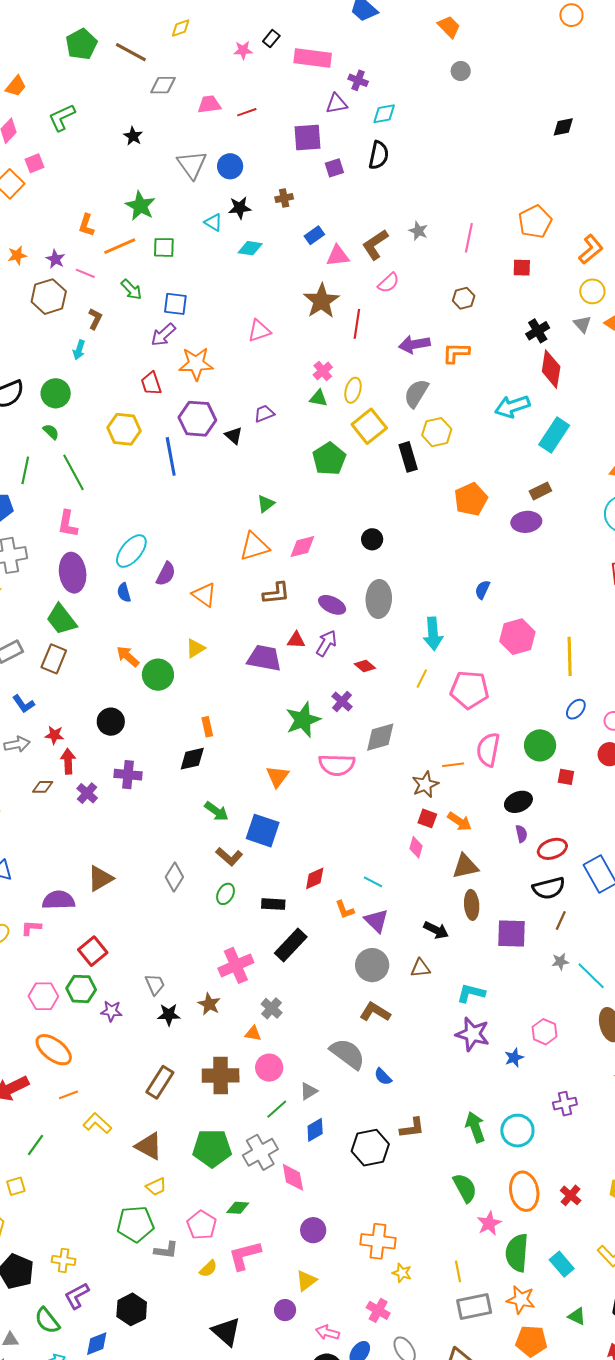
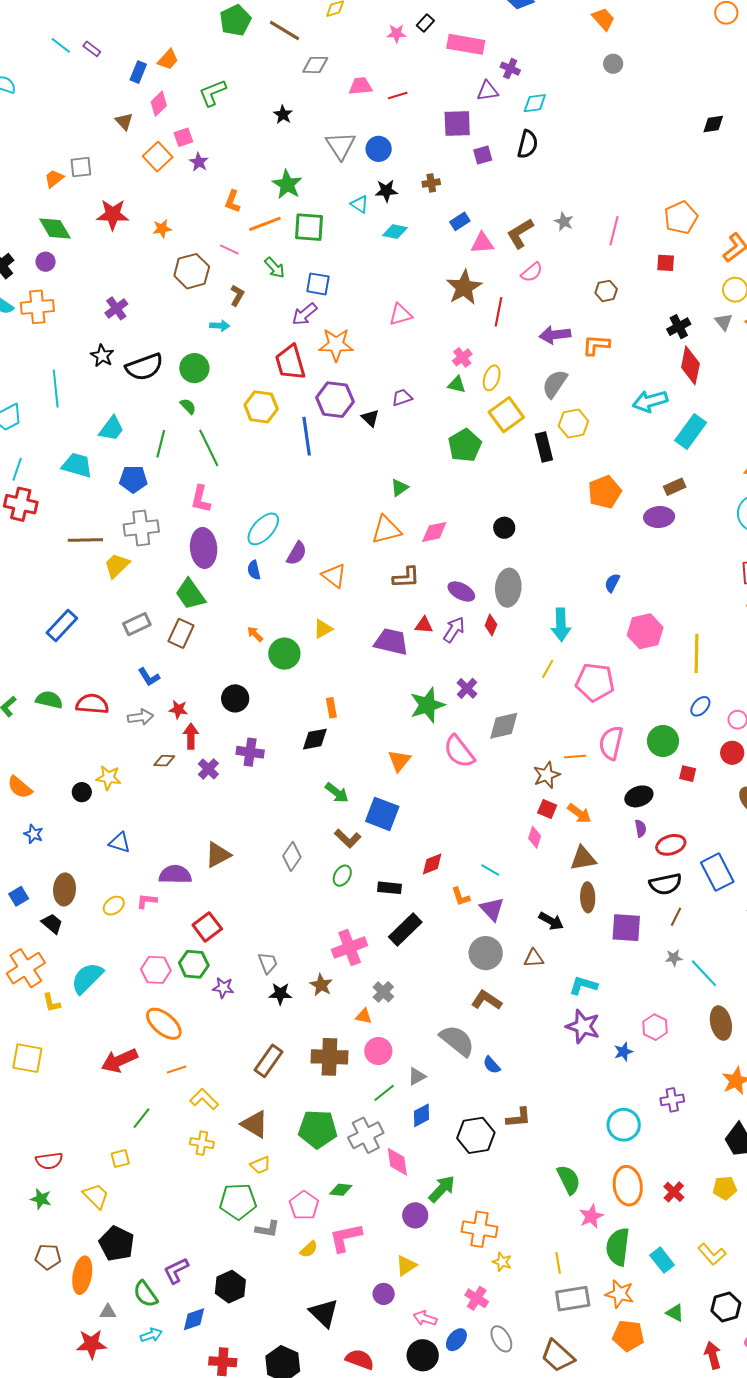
green square: (164, 247) -> (309, 227), size x1.4
purple star: (55, 259) -> (199, 162), moved
cyan arrow: (79, 350) -> (220, 326), turned -108
red trapezoid: (151, 383) -> (290, 362), size x1.5
orange arrow: (128, 656) -> (255, 634), size x0.7
red diamond: (365, 666) -> (491, 625), moved, turned 70
pink semicircle: (337, 765) -> (459, 752), turned 48
green arrow: (475, 1127) -> (442, 1189), moved, turned 60
yellow cross: (64, 1260) -> (202, 1143), moved

